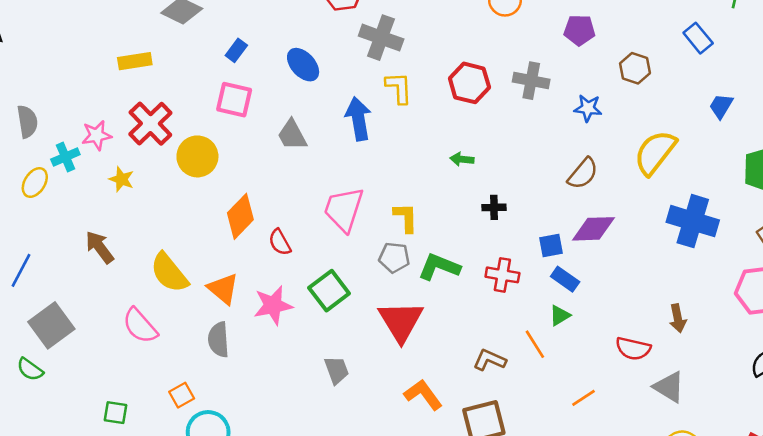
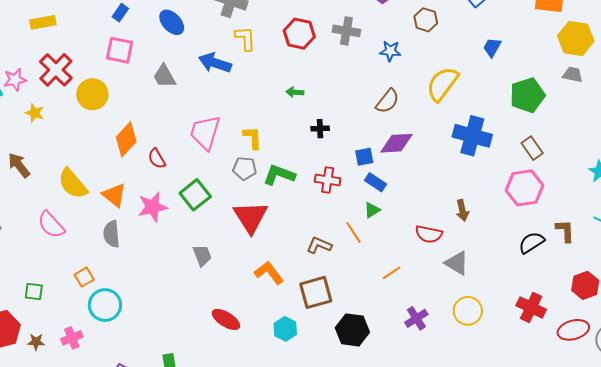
blue arrow: (358, 119) -> (215, 63), turned -60

